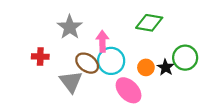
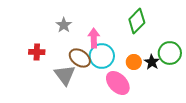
green diamond: (149, 23) -> (137, 21), turned -55
gray star: (70, 27) -> (64, 25), size x0.7

